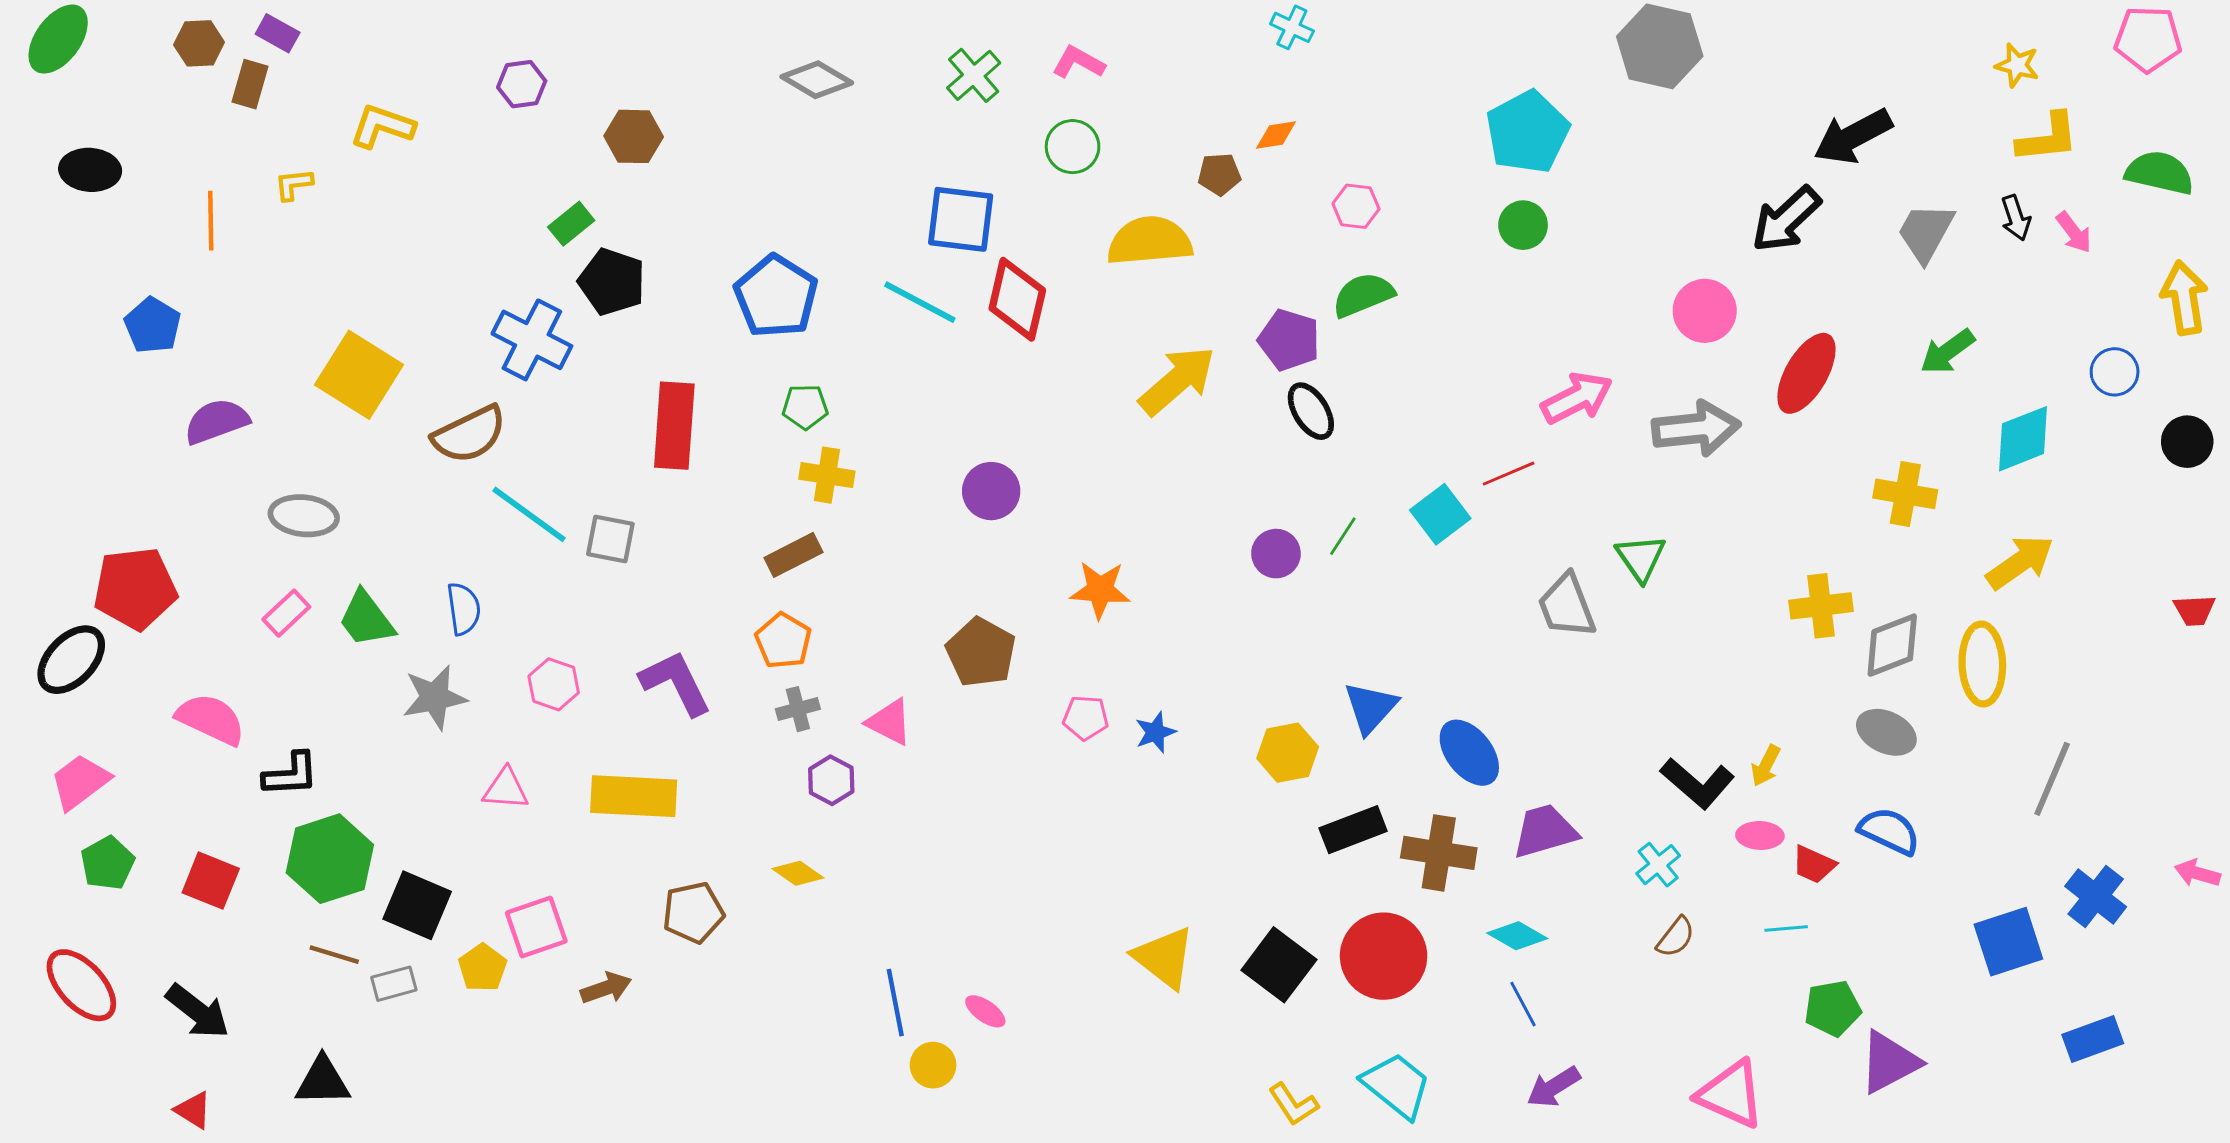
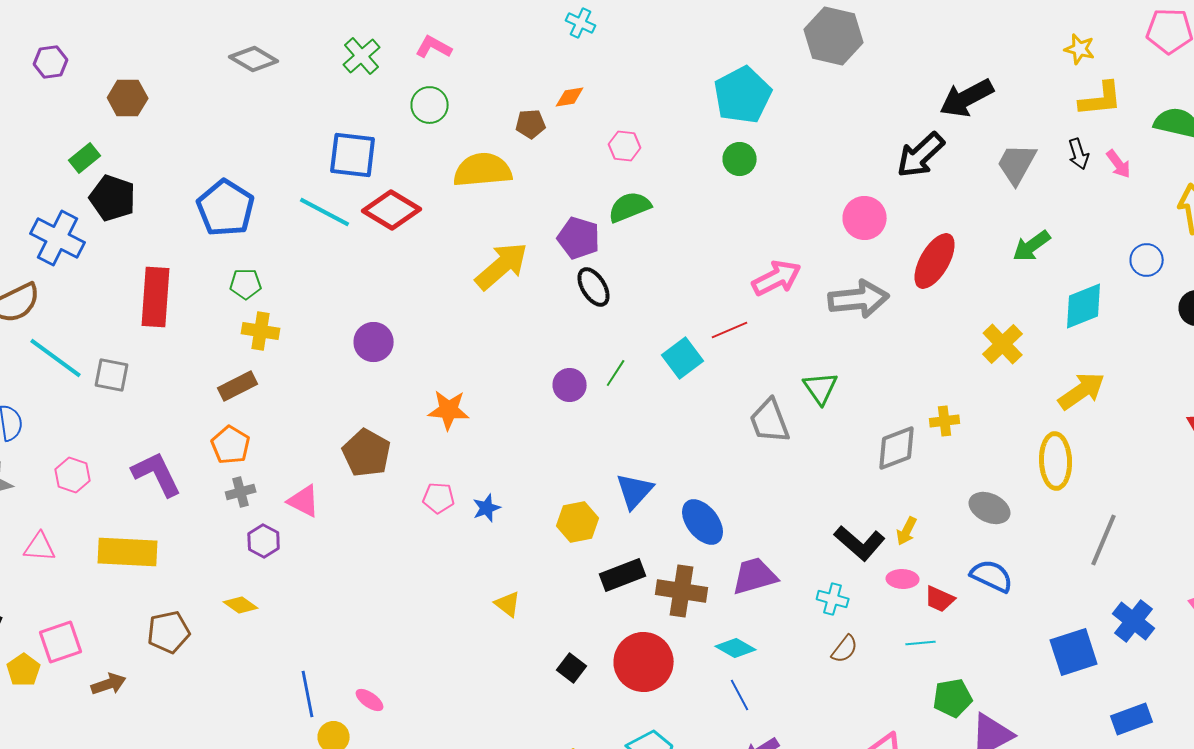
red diamond: (1017, 299) -> (392, 210), turned -72
yellow cross: (1905, 494) -> (1003, 344), turned 36
yellow cross: (1821, 606) -> (945, 421), size x0.7
gray diamond: (1892, 645) -> (897, 448), moved
cyan cross: (1658, 865) -> (833, 599), turned -36
yellow triangle: (1164, 958) -> (508, 604), moved, size x0.6
black square: (1279, 965) -> (572, 668), size x0.6

